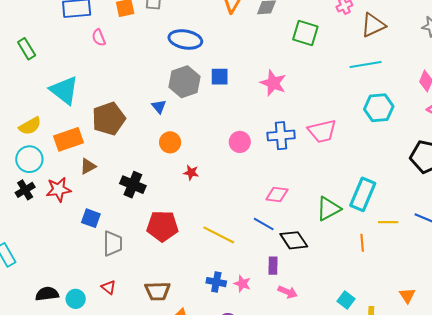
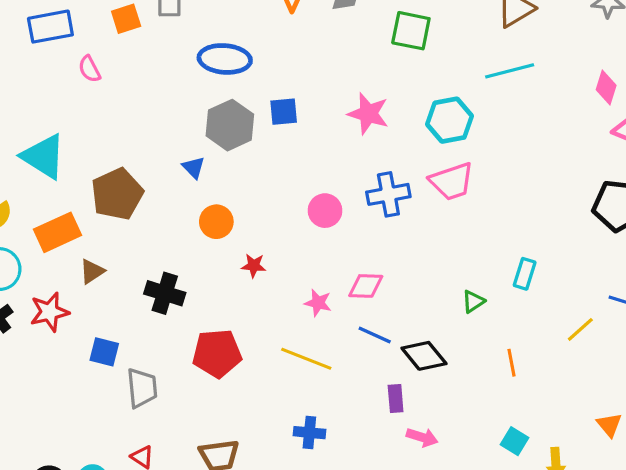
cyan hexagon: (379, 108) -> (450, 120), moved
cyan rectangle: (363, 194) -> (525, 274), size x0.6
pink diamond: (277, 195) -> (366, 286), moved
green triangle: (328, 209) -> (473, 301), size x0.6
yellow line: (388, 222) -> (580, 329), moved, turned -36
orange line: (362, 243) -> (511, 363), moved
pink star: (242, 284) -> (318, 303), moved

